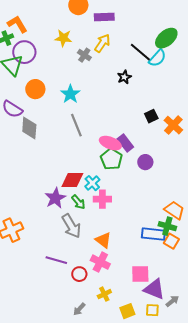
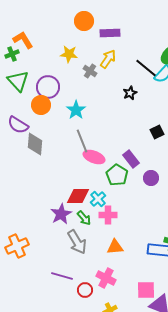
purple circle: (24, 52) -> (48, 87), moved
pink ellipse: (110, 143) -> (94, 157), moved
orange triangle: (103, 240) -> (115, 247), moved, turned -42

